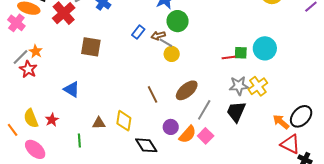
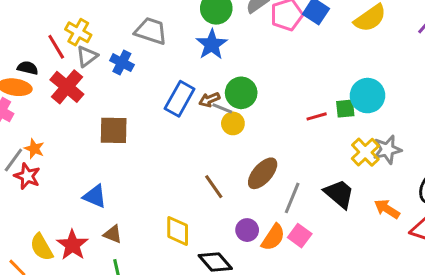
green circle: (178, 21) -> (241, 93), moved
blue rectangle: (138, 32) -> (180, 99), size x1.6
green square: (241, 53) -> (345, 109), moved
gray star: (239, 86) -> (387, 150), moved
black trapezoid: (236, 112) -> (339, 194), turned 115
red star: (52, 120) -> (72, 245), size x1.5
orange arrow: (281, 122) -> (387, 209), moved
brown triangle: (99, 123) -> (113, 234), moved, turned 32

